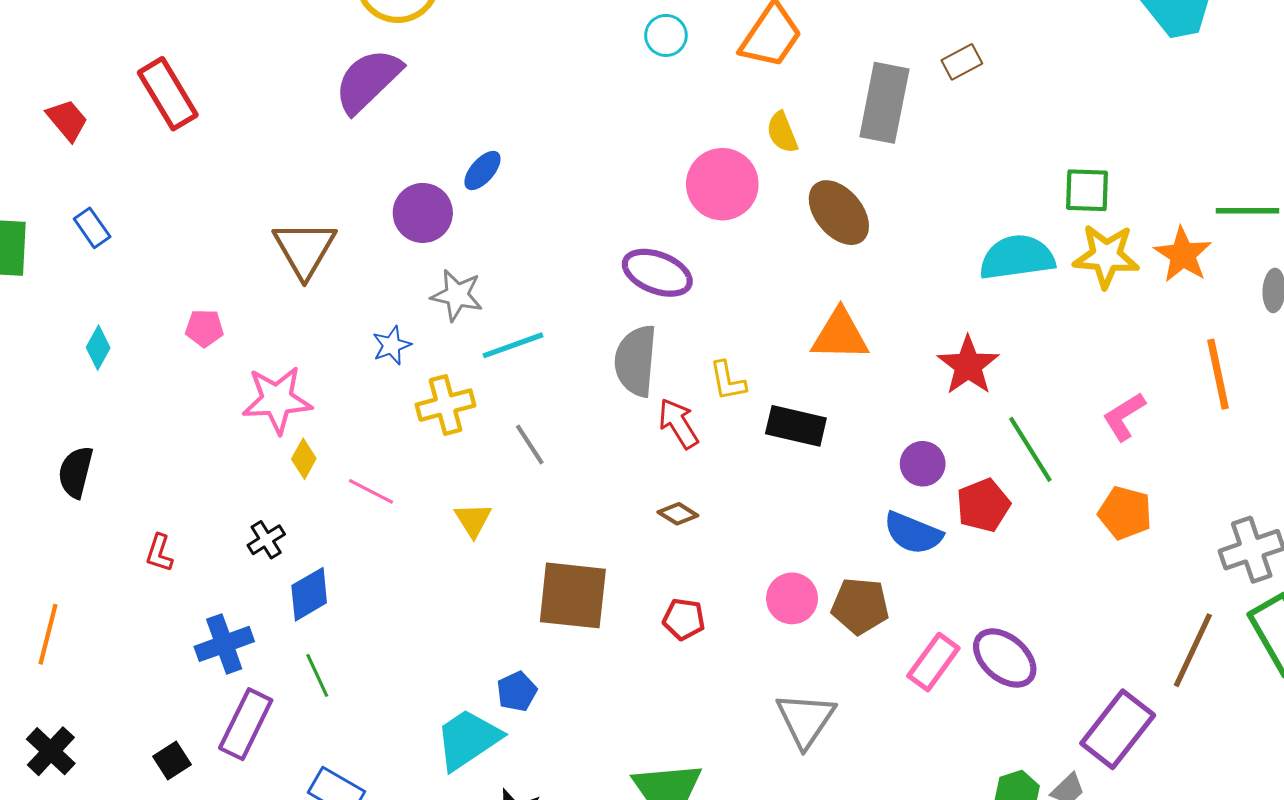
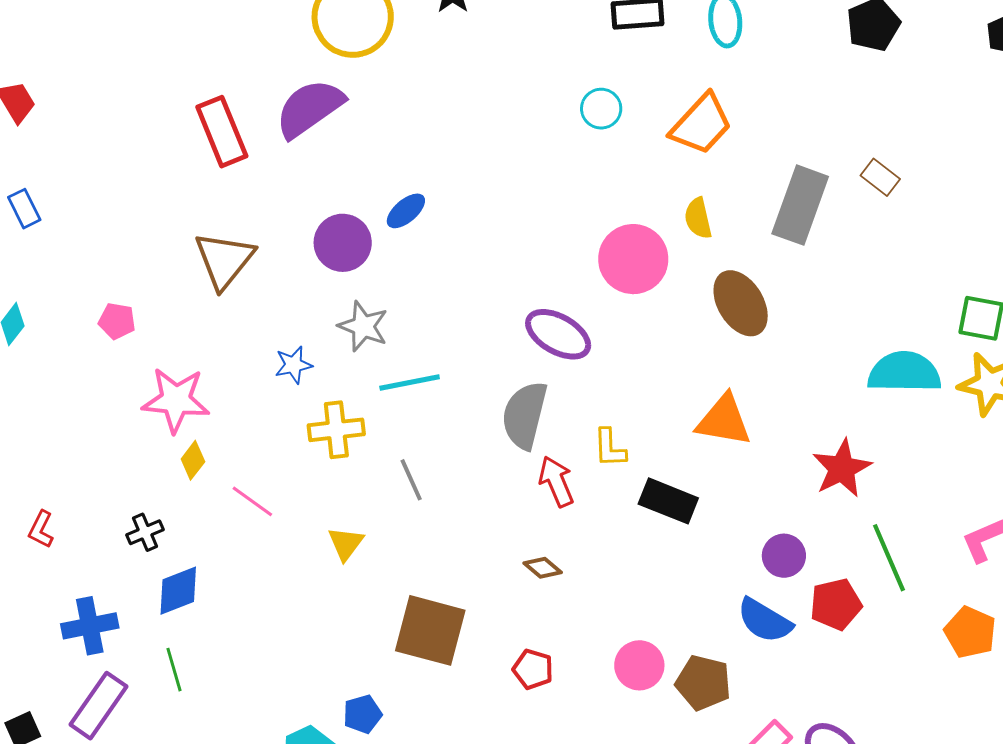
brown rectangle: (962, 62) -> (880, 177), turned 57
red rectangle: (168, 94) -> (222, 132), moved

